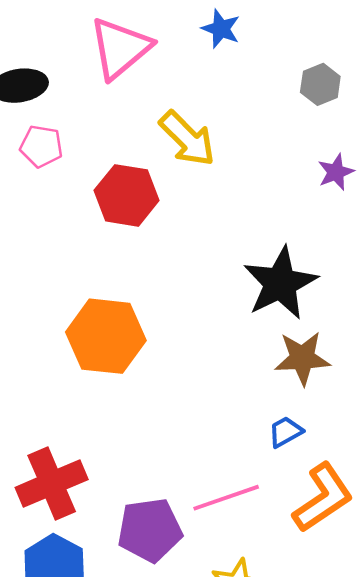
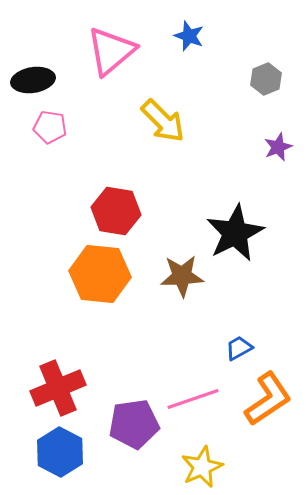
red hexagon: (127, 195) -> (116, 211), moved
brown star: (302, 358) -> (182, 276), moved

